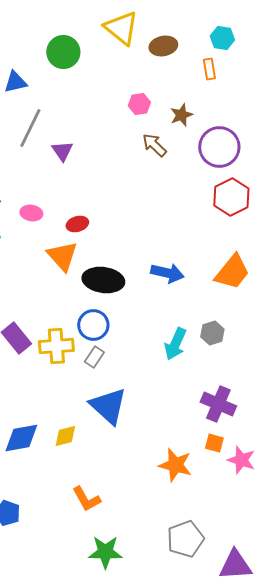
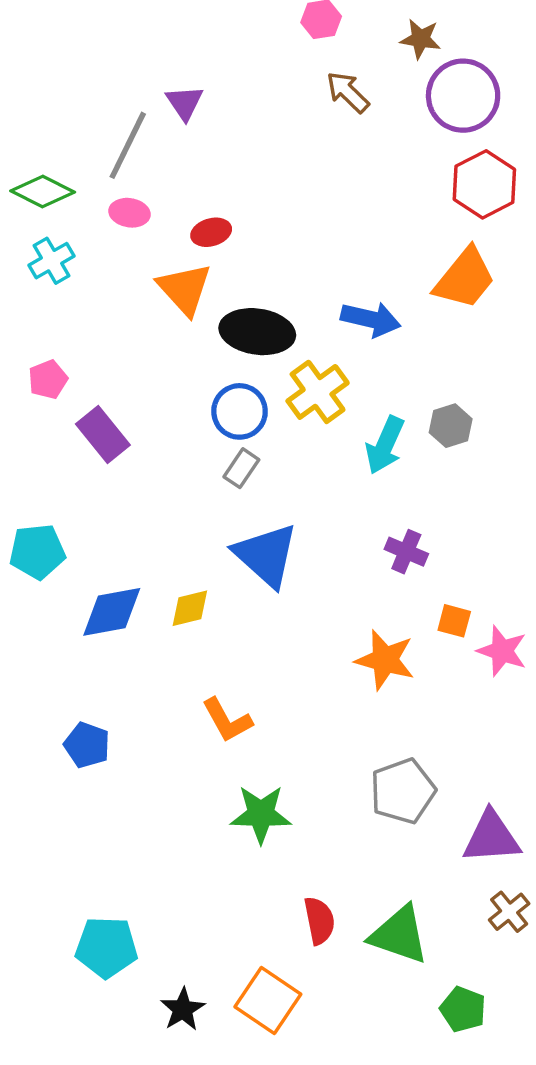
brown star: (181, 115) -> (420, 39), moved, turned 30
gray line: (30, 128) -> (128, 145), moved
orange trapezoid: (232, 272) -> (465, 278), moved
yellow cross: (56, 346) -> (318, 392), moved, turned -32
purple cross: (218, 404) -> (406, 552), moved, size x0.7

